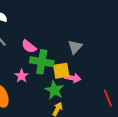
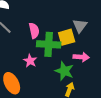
pink semicircle: (29, 46) -> (34, 31), turned -133
yellow square: (61, 71) -> (67, 37), moved

